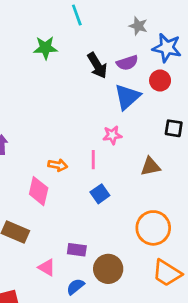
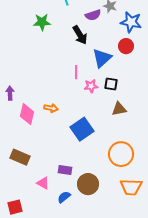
purple semicircle: (127, 63) -> (93, 15), moved
black square: (174, 128) -> (111, 84), moved
pink line: (93, 160) -> (76, 72), moved
pink diamond: (39, 191) -> (27, 114), moved
blue square: (100, 194) -> (82, 129), size x1.6
orange trapezoid: (167, 273) -> (131, 187), turned -30

